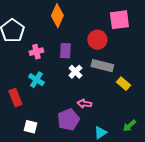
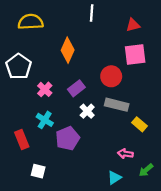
purple rectangle: (65, 51) -> (76, 88), turned 49
pink cross: (36, 52) -> (45, 89), turned -32
pink arrow: (84, 104) -> (125, 154), moved
purple pentagon: (68, 120) -> (68, 138), moved

